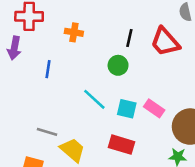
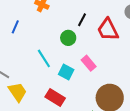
pink rectangle: (154, 108) -> (89, 63), moved

